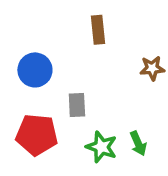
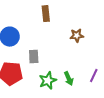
green star: (101, 147) -> (48, 81), turned 30

